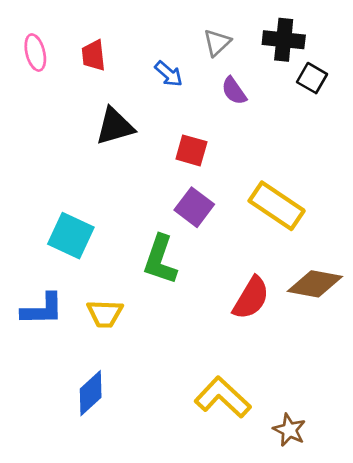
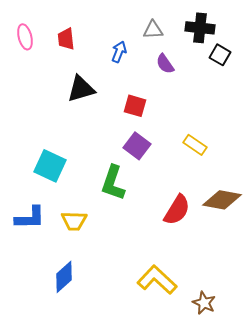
gray triangle: (217, 43) -> (153, 30), turned 40
blue arrow: (169, 74) -> (119, 52), turned -110
yellow rectangle: (277, 206) -> (195, 145), size x0.6

